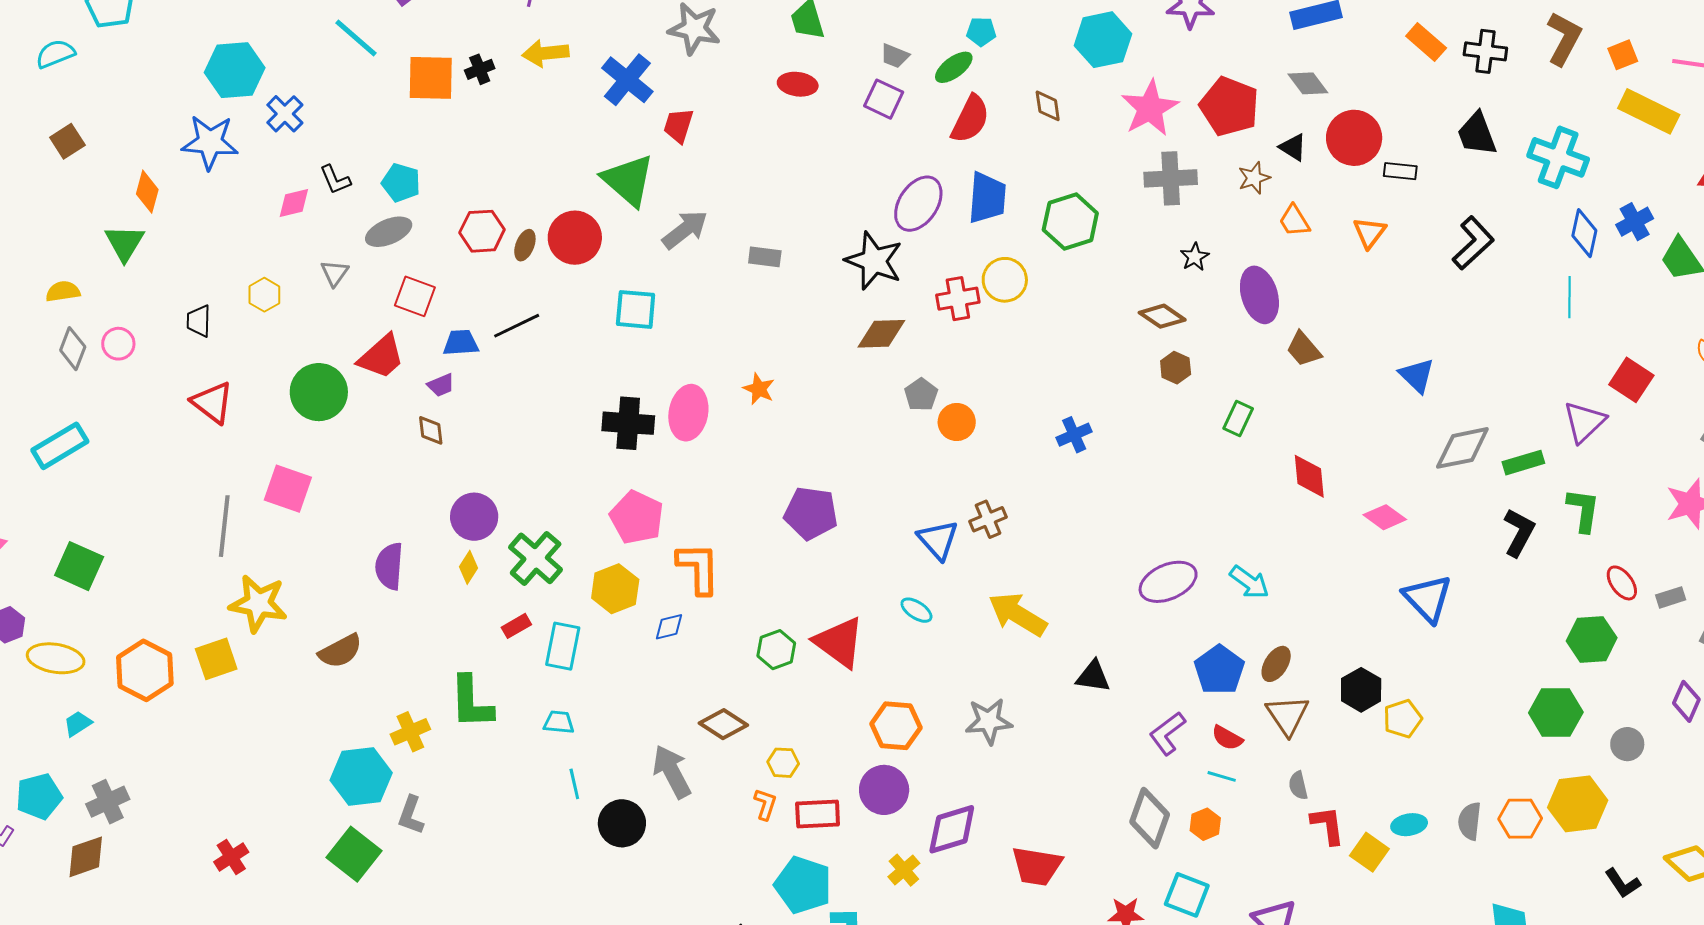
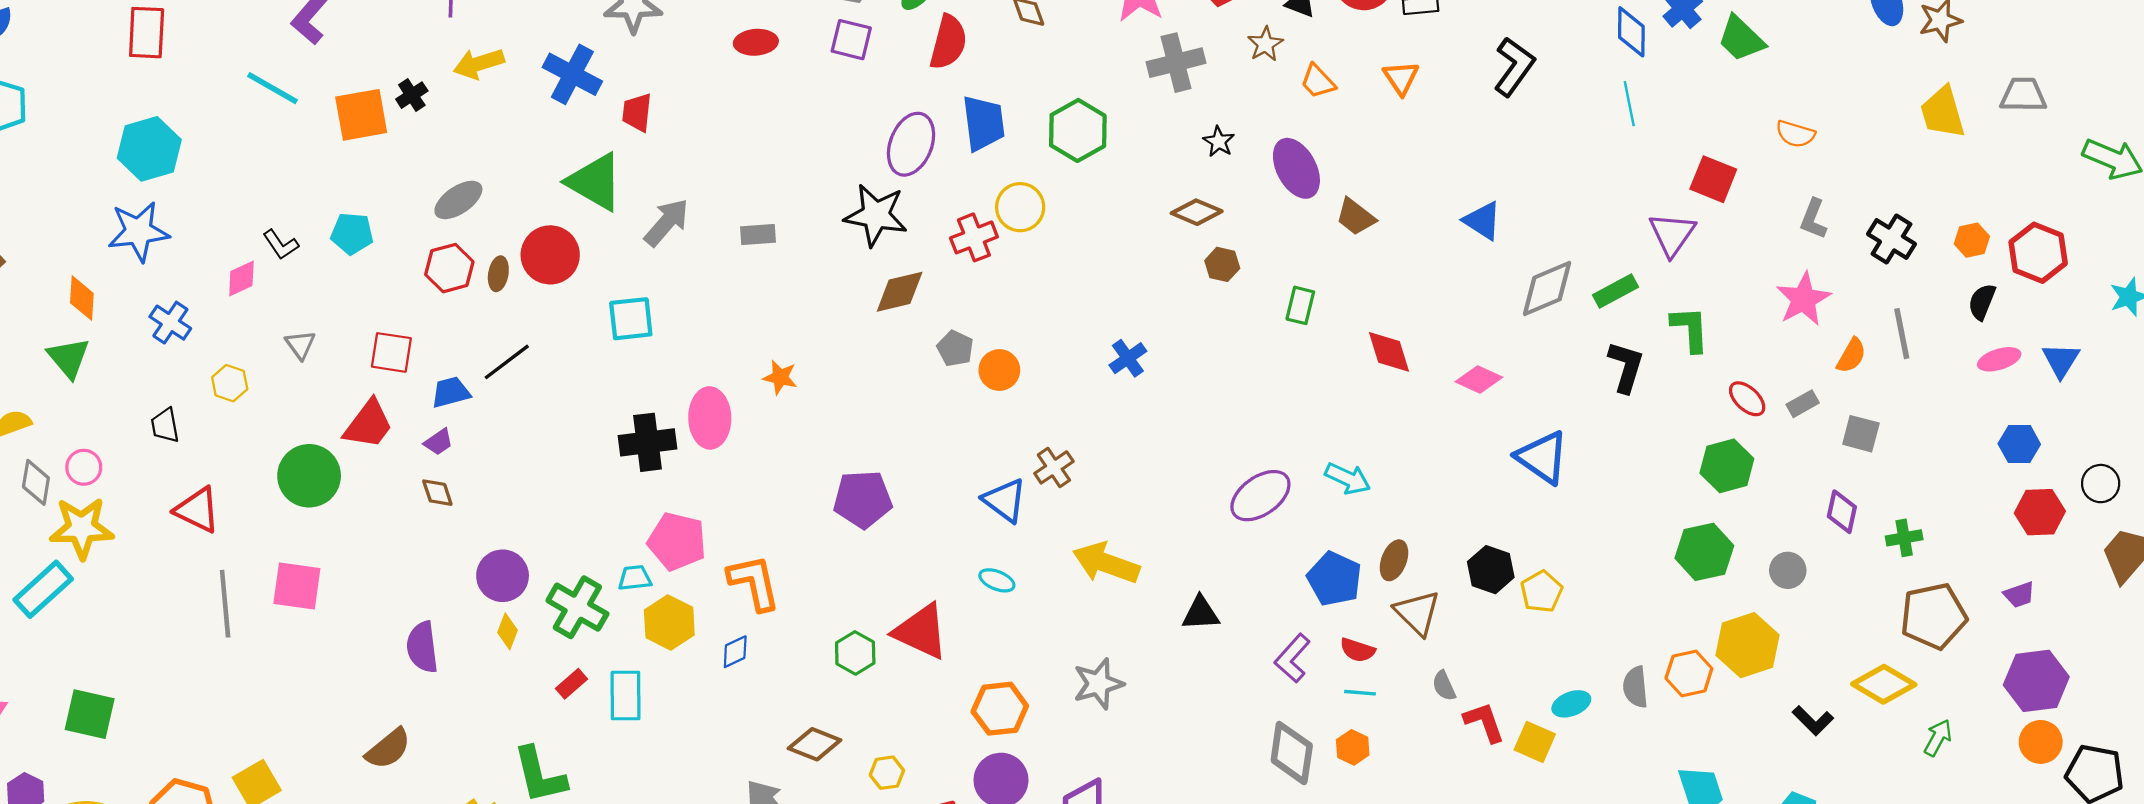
blue cross: (285, 114) -> (170, 323), moved
gray ellipse: (389, 232) -> (458, 200), moved
gray line: (224, 526) -> (225, 604), moved
yellow star: (258, 603) -> (82, 528), moved
cyan trapezoid: (559, 722) -> (635, 578), moved

